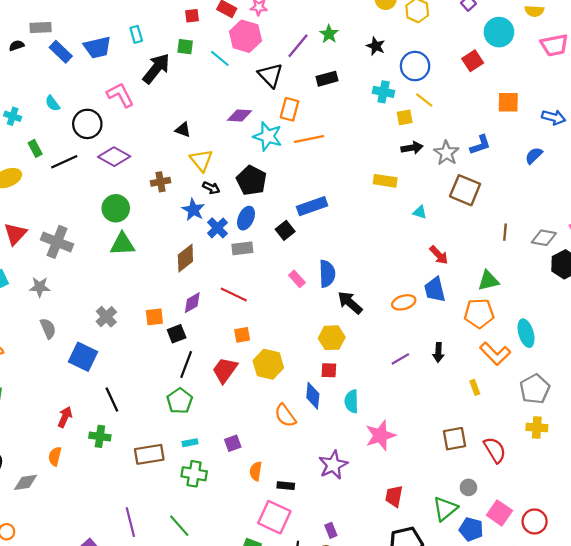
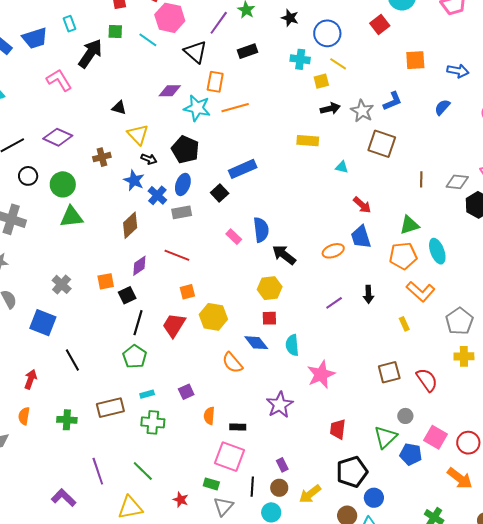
black circle: (87, 124) -> (28, 176), moved, size x0.7
cyan ellipse: (526, 333) -> (437, 251), moved
blue diamond: (313, 396) -> (256, 343), turned -40
green cross: (100, 436) -> (67, 420), moved

